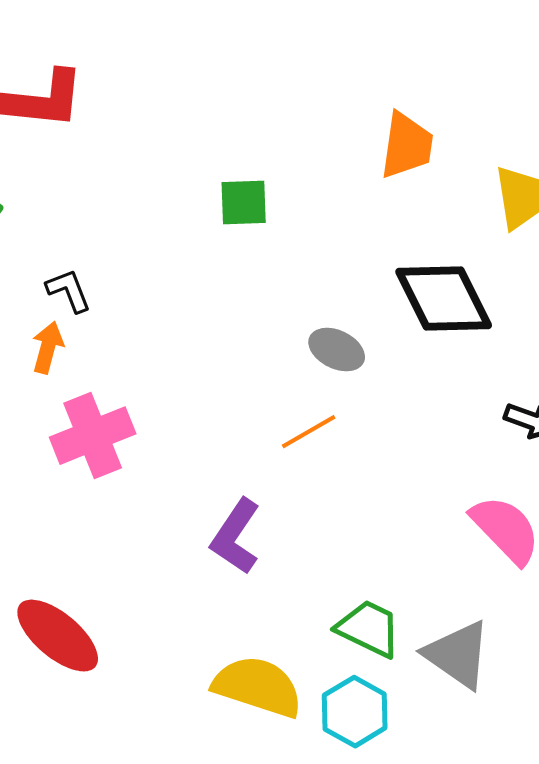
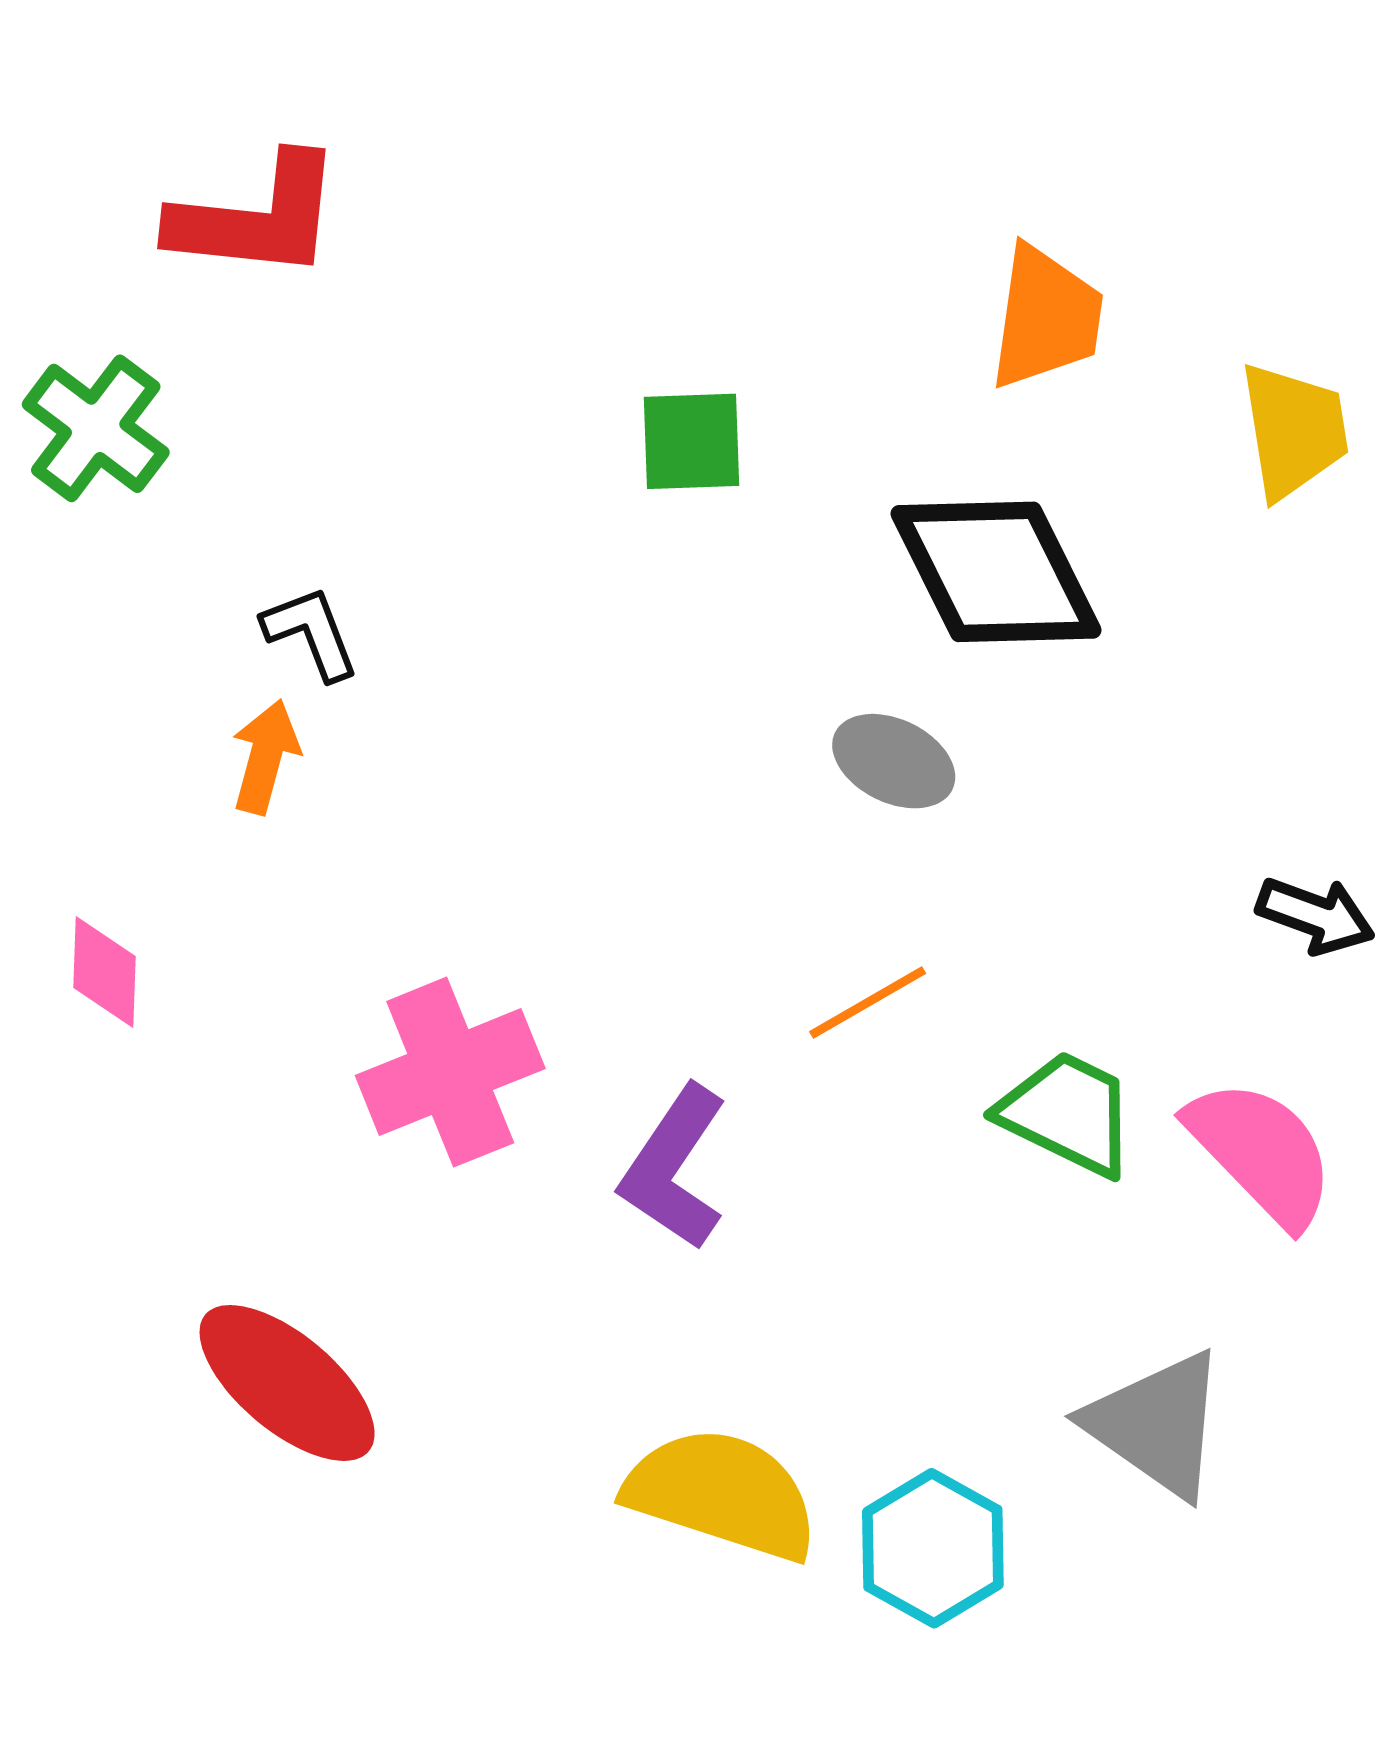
black diamond: (444, 299) -> (996, 572), moved
orange line: (309, 432) -> (868, 1002), moved
pink cross: (93, 436) -> (450, 1072), moved
green trapezoid: (369, 629) -> (1068, 1113), moved

